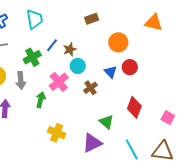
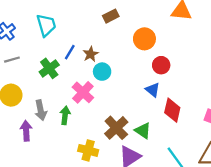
blue triangle: (110, 72) -> (153, 90), moved
gray arrow: (21, 80) -> (41, 110), moved
brown cross: (90, 88) -> (116, 128), moved, size x1.5

